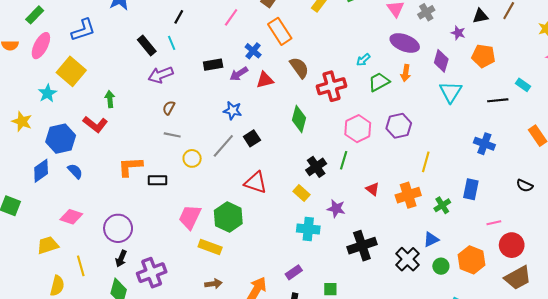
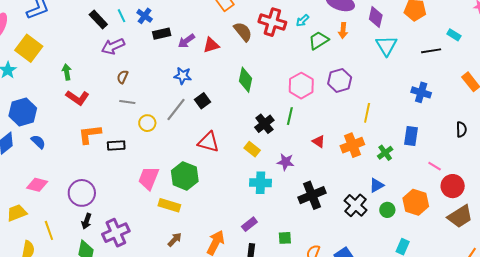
blue cross: (253, 51) -> (145, 16), moved
red cross: (331, 86) -> (272, 22), moved, turned 36
red L-shape: (95, 124) -> (77, 98), moved
black semicircle: (525, 186) -> (461, 129), turned -112
pink line: (494, 223) -> (435, 166), turned 48
brown arrow: (213, 284) -> (175, 240), turned -35

